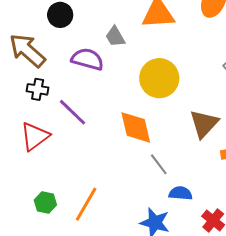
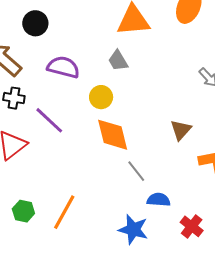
gray trapezoid: (115, 37) -> (118, 61), moved
yellow circle: (159, 78) -> (101, 97), moved, size x0.6
brown triangle: (204, 124) -> (181, 130), size x0.7

